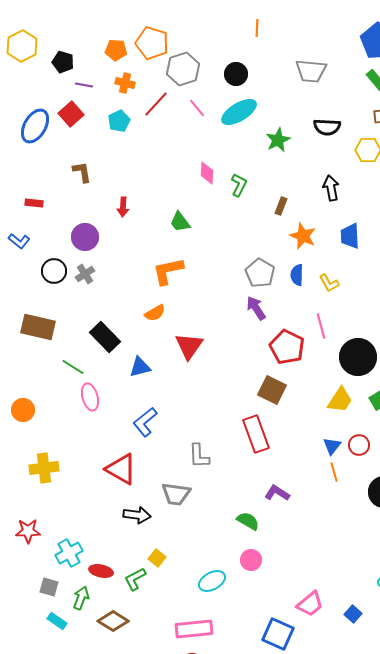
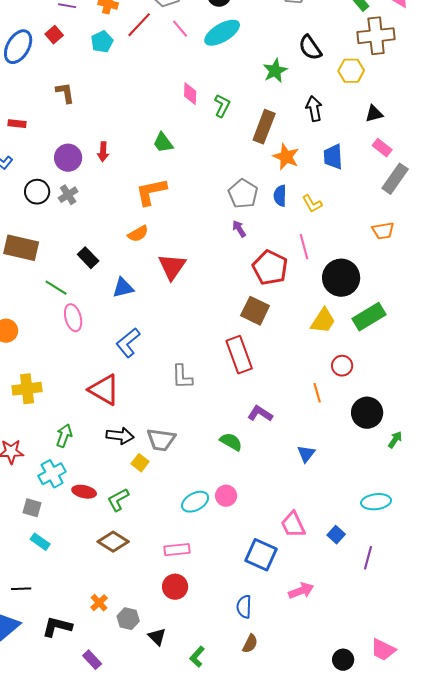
red square: (71, 114) -> (54, 35), size x0.7
black semicircle: (327, 127) -> (310, 48), turned 52
green star: (278, 140) -> (275, 71), moved
brown rectangle: (281, 206) -> (264, 127), size x1.8
red arrow: (123, 207) -> (103, 152), moved
purple arrow: (256, 308) -> (239, 229), size x0.7
black rectangle: (105, 337) -> (88, 258), size x0.7
blue triangle: (332, 446) -> (306, 454), moved
gray trapezoid: (176, 494) -> (161, 440), moved
yellow square: (157, 558) -> (140, 463), moved
pink circle: (251, 560) -> (226, 496), moved
green arrow: (81, 598) -> (64, 436), moved
pink trapezoid: (310, 604) -> (293, 525), turned 104
brown diamond: (113, 621) -> (113, 542), moved
pink rectangle: (194, 629) -> (177, 550), size x0.7

